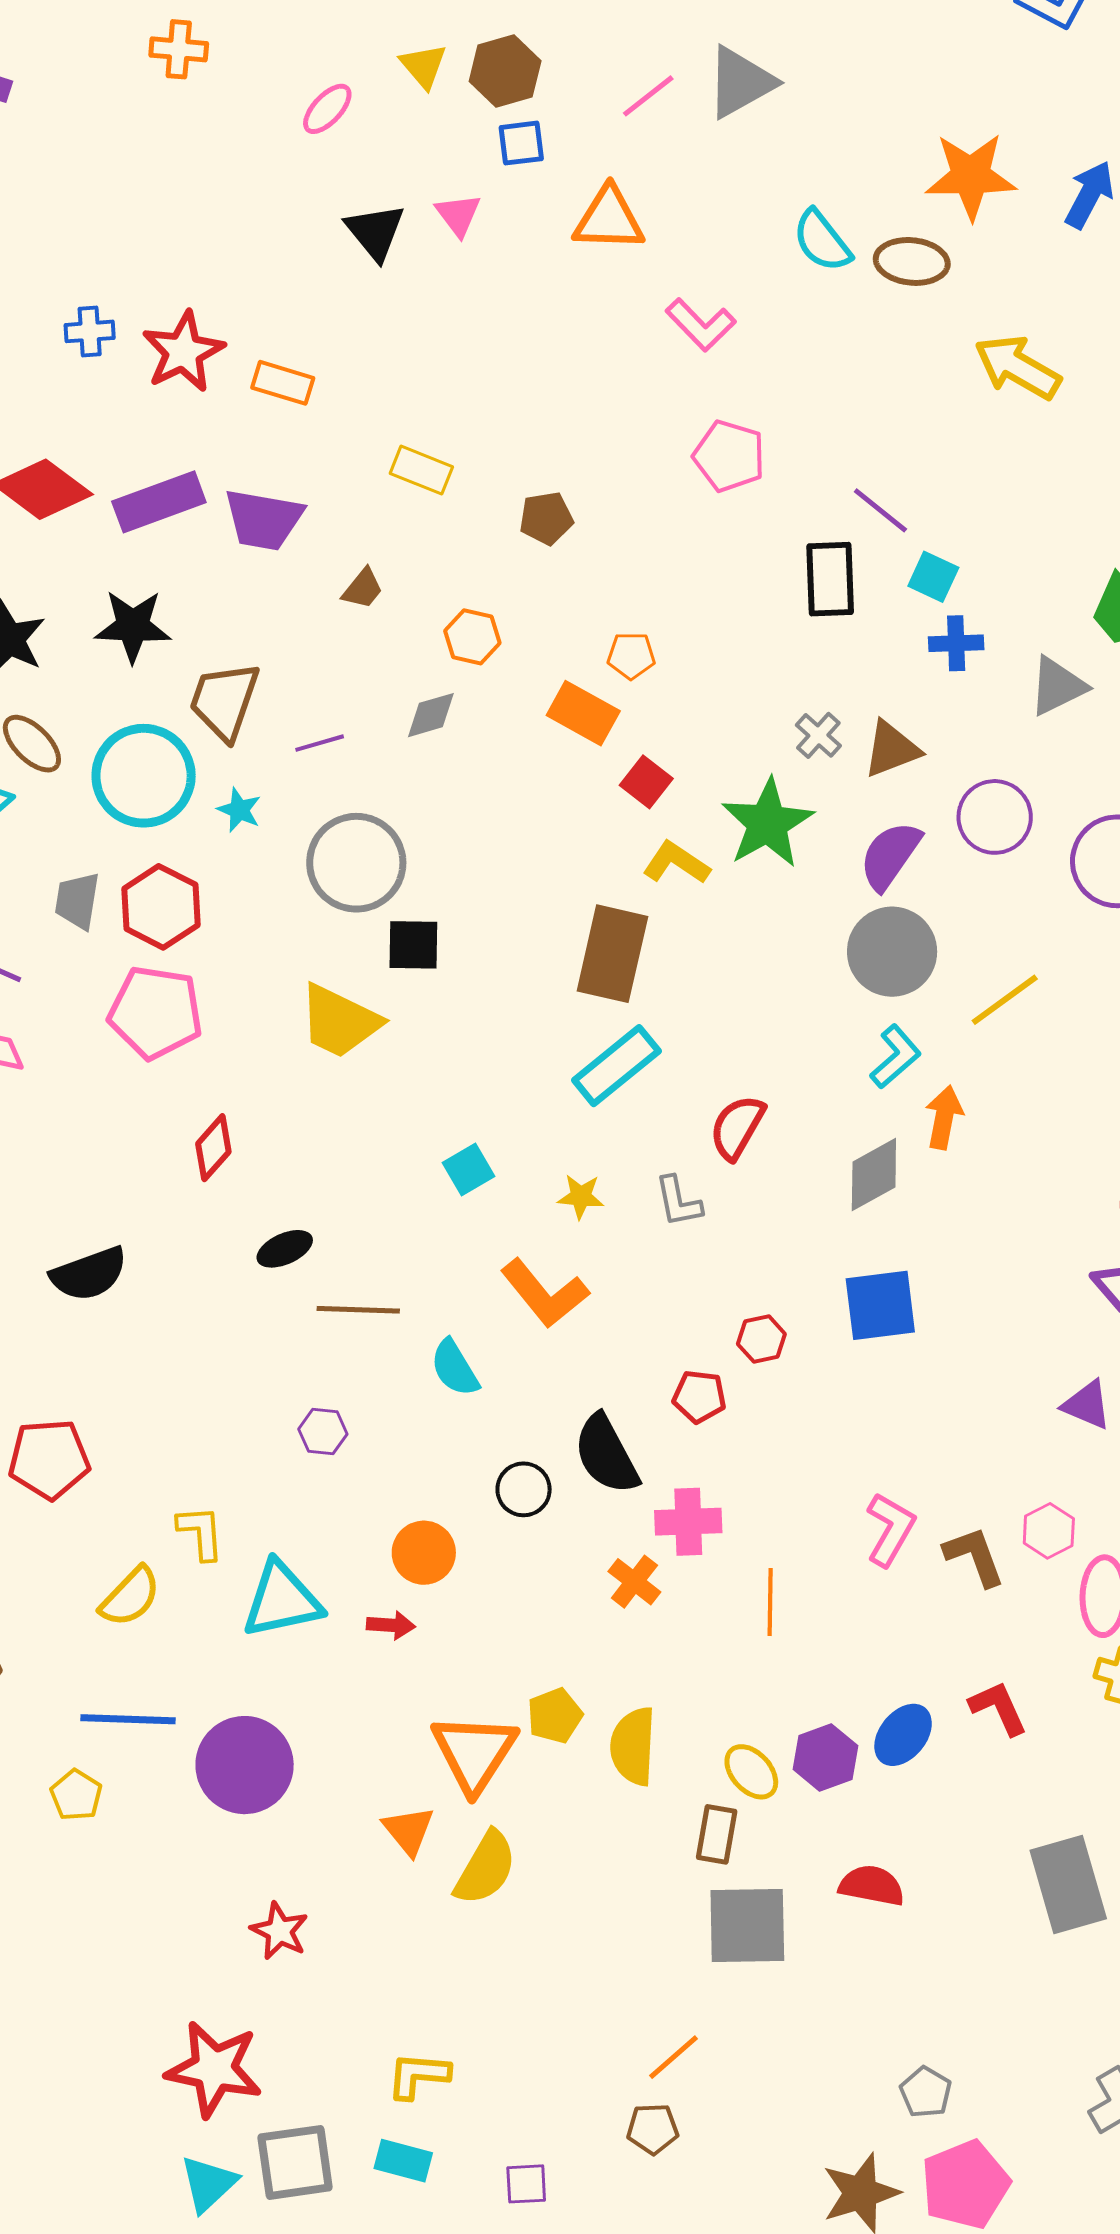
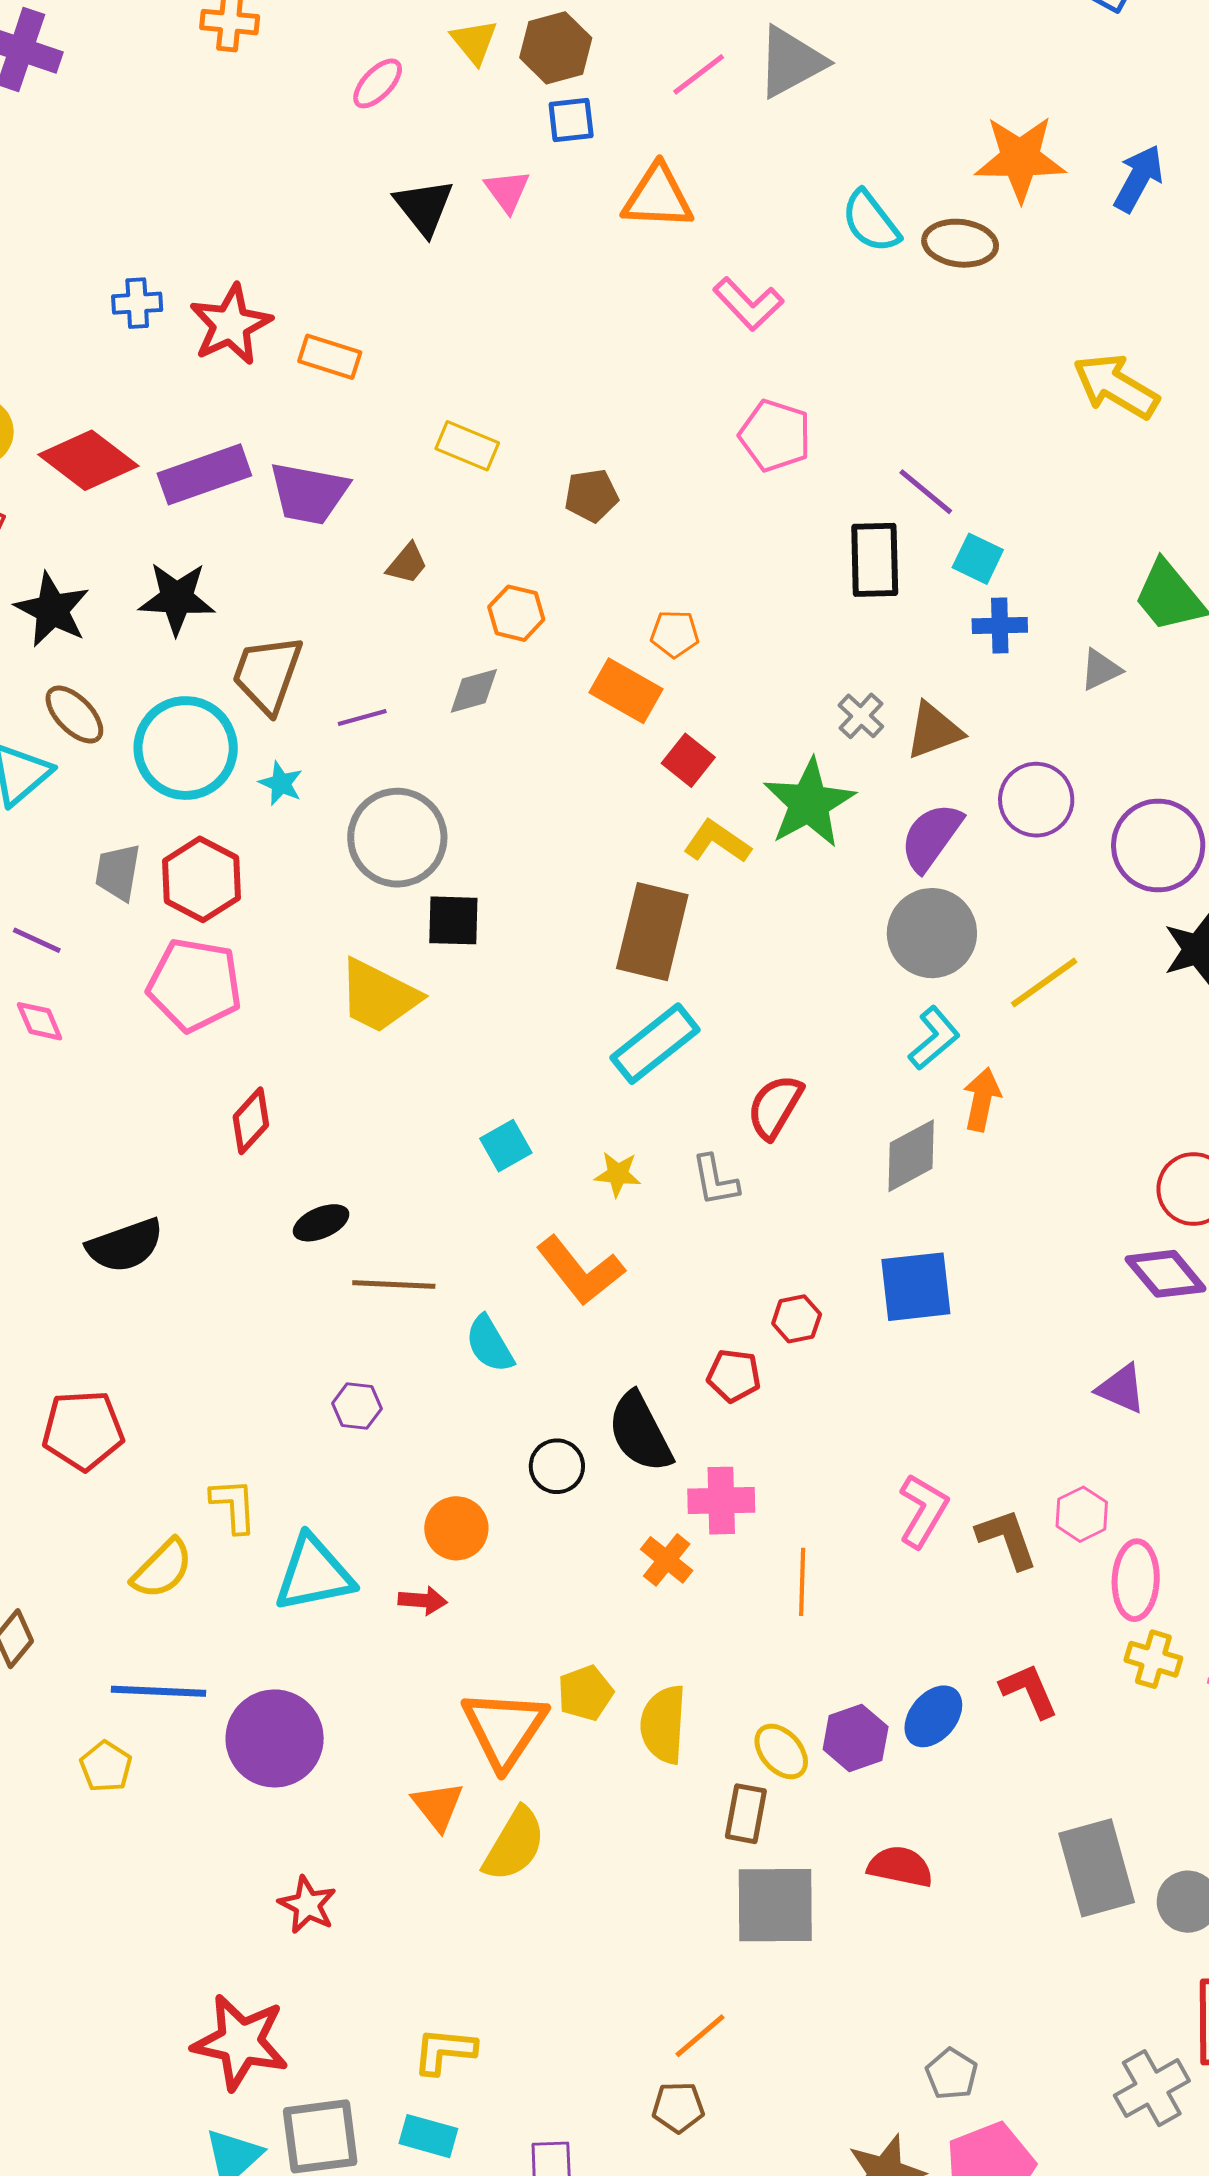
yellow arrow: (1018, 367) -> (1116, 386), moved
gray triangle: (1057, 686) -> (1101, 670), size x0.7

